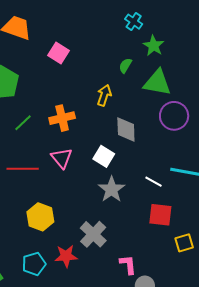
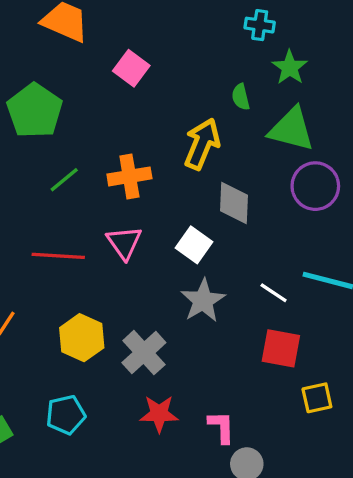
cyan cross: (134, 22) -> (260, 25), turned -30
green semicircle: (125, 65) -> (241, 97), turned -49
yellow arrow: (104, 95) -> (202, 144), size x1.4
gray cross: (93, 234) -> (144, 353), moved
red star: (66, 256) -> (159, 414), moved

